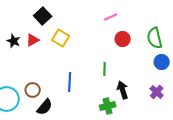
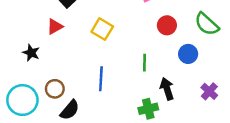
yellow square: (61, 38) -> (102, 29), moved
green semicircle: (155, 38) -> (207, 24), turned -35
black star: (14, 41) -> (31, 53), moved
blue circle: (162, 62) -> (188, 54), moved

